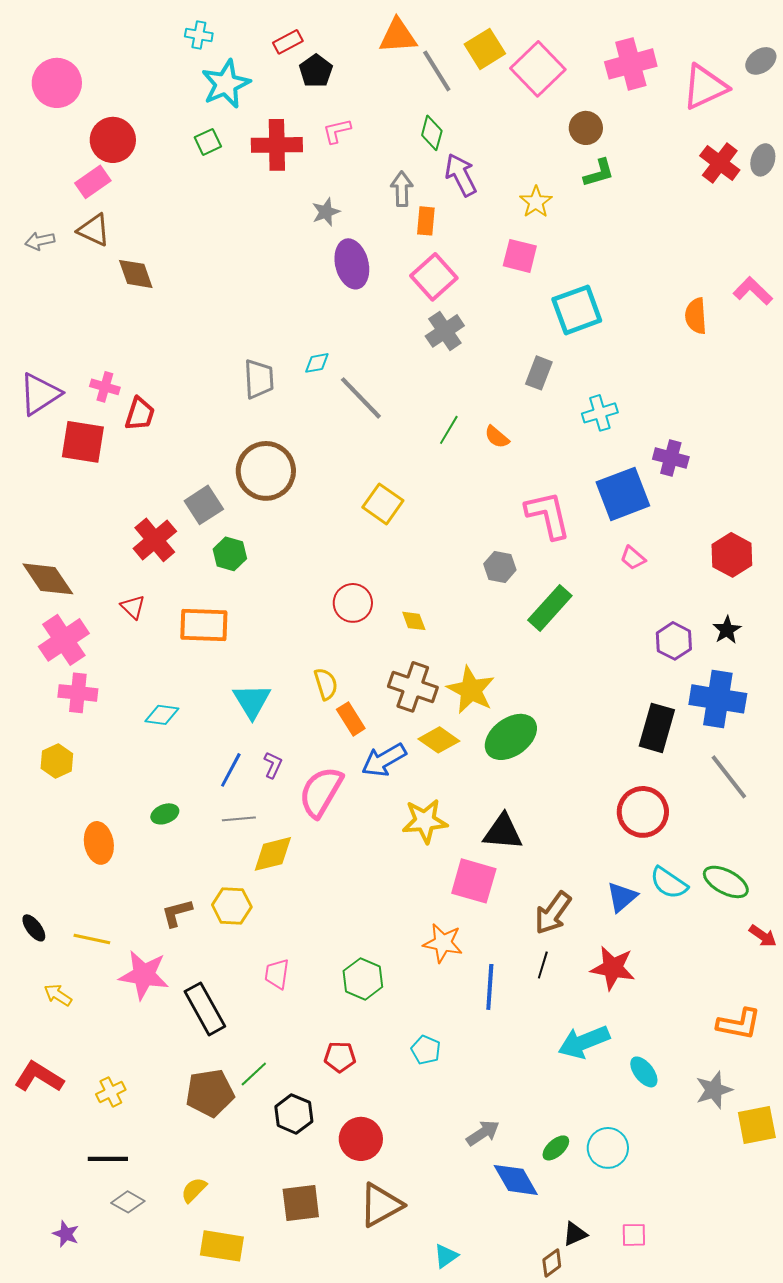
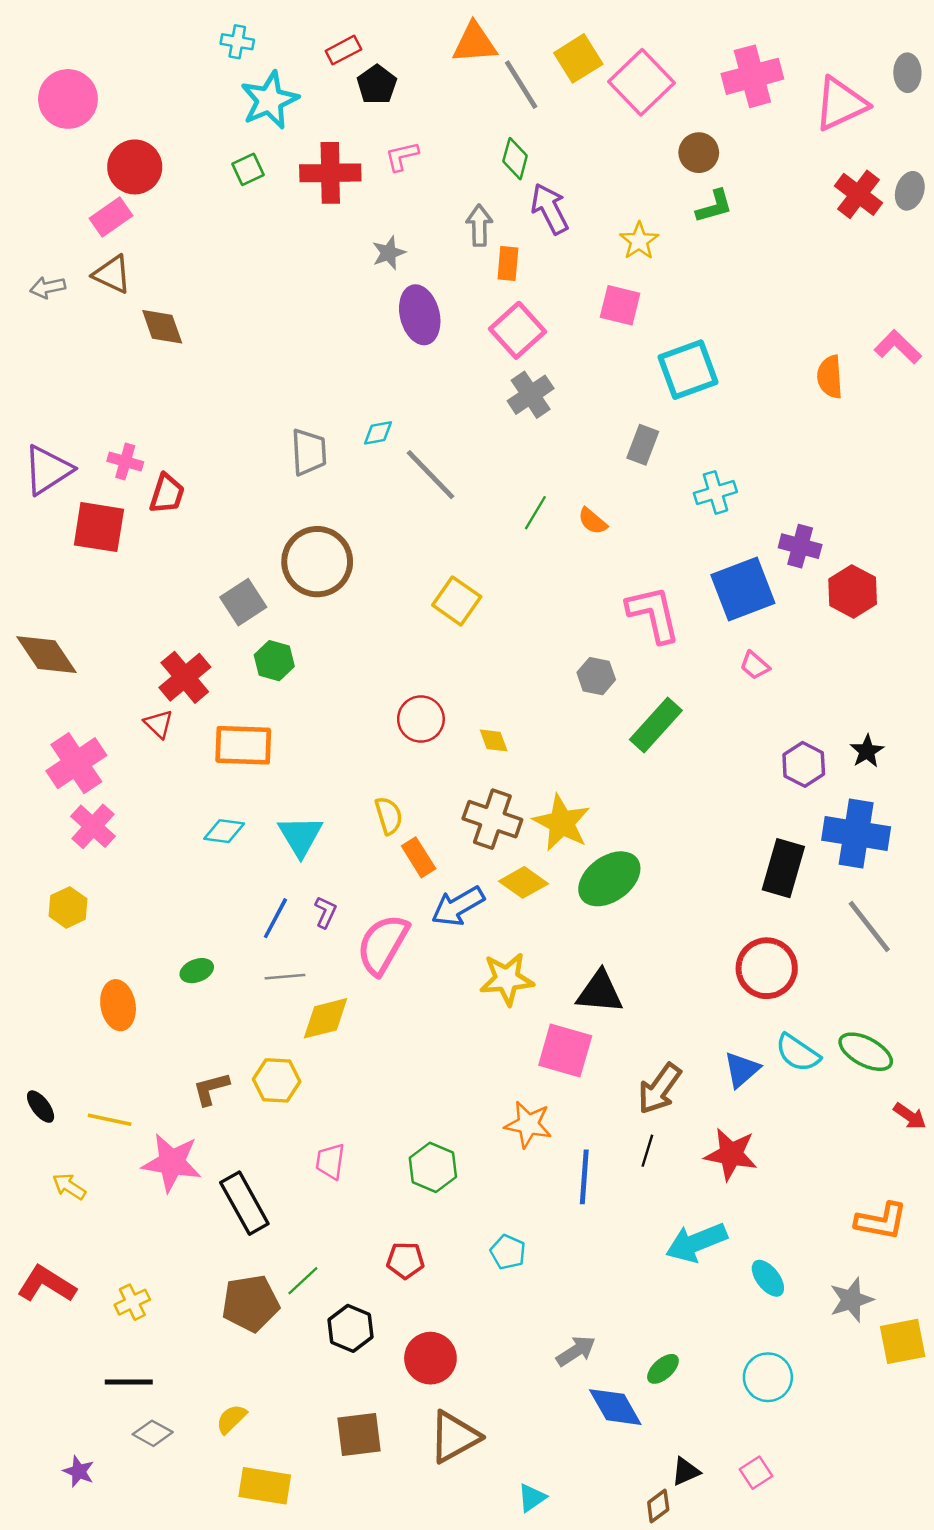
gray ellipse: (761, 61) -> (907, 73), turned -56
red cross: (155, 540) -> (185, 677), moved
red hexagon: (732, 555) -> (853, 591), moved
brown diamond: (48, 579) -> (47, 655), moved
pink cross: (78, 693) -> (93, 826), turned 36
cyan diamond: (162, 715) -> (224, 831), moved
cyan circle: (608, 1148) -> (768, 1377), moved
pink square: (634, 1235) -> (756, 1473), turned -32

